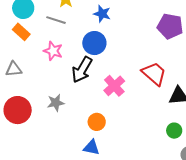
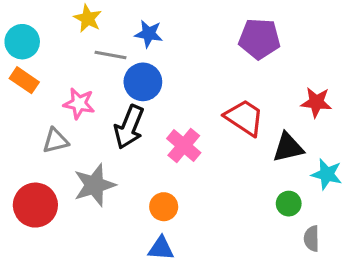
gray line: (56, 20) -> (111, 55), moved
gray triangle: (14, 69) -> (55, 141), moved
gray star: (56, 103) -> (94, 185), size x1.5

